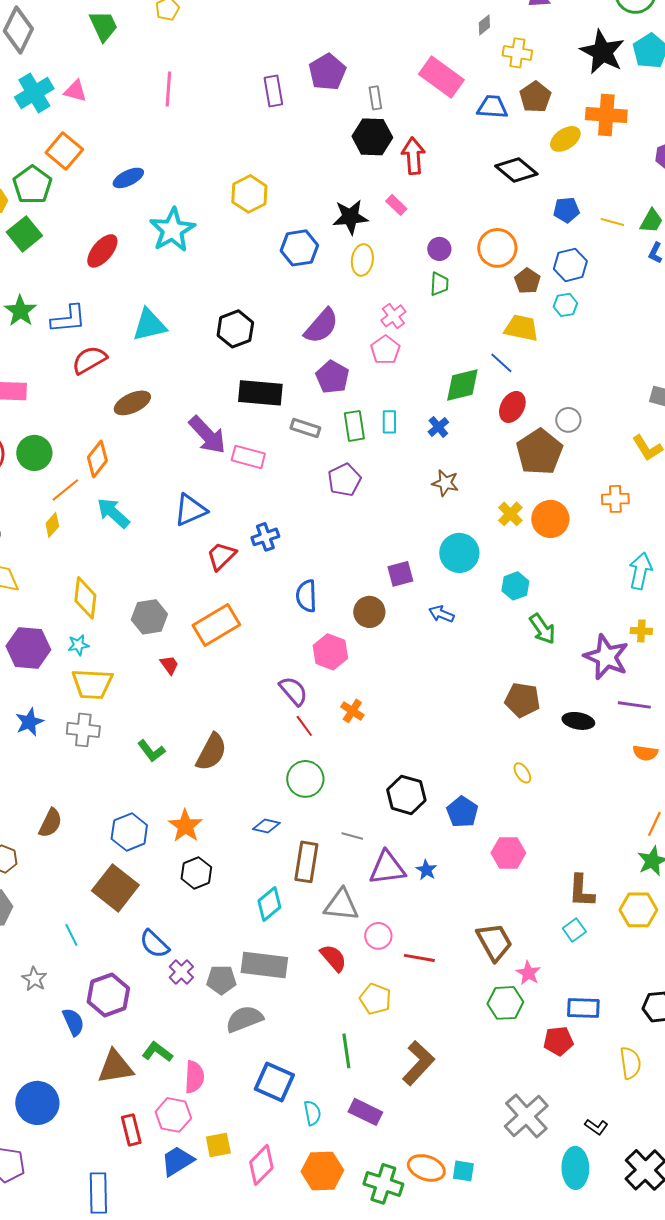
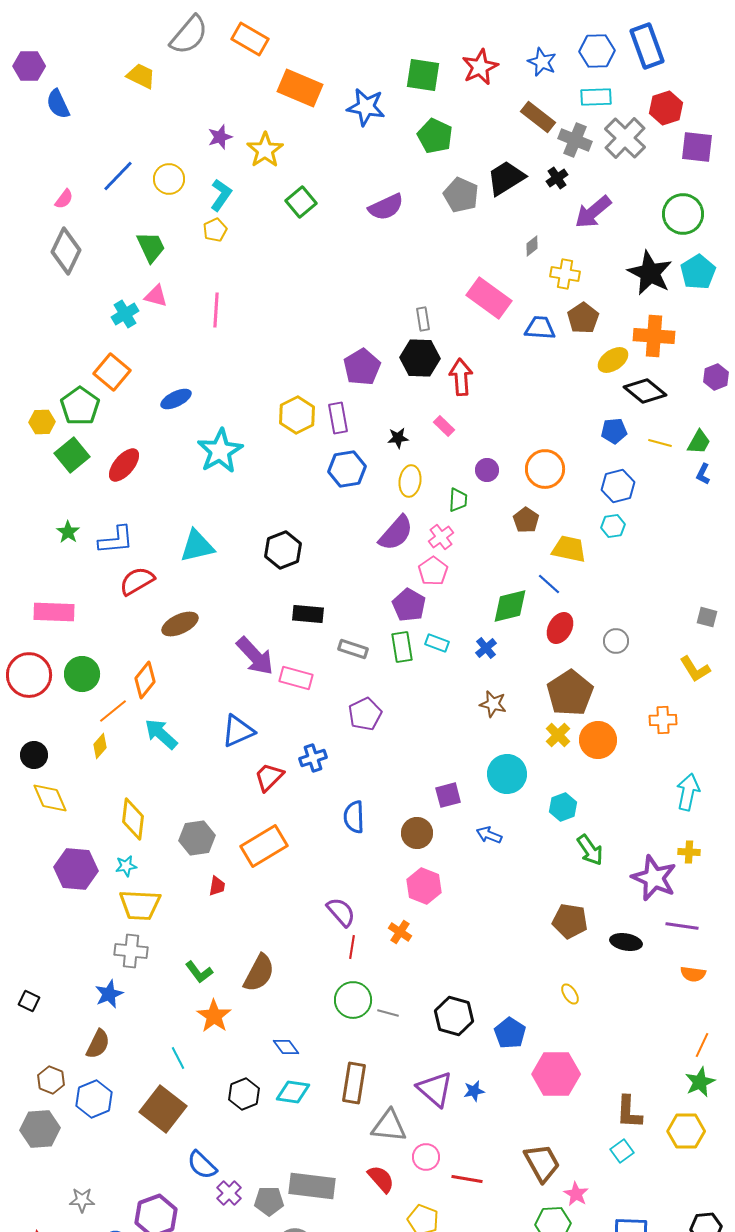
purple pentagon: (327, 72) -> (362, 367), moved
pink triangle: (75, 91) -> (156, 296), moved
purple rectangle: (273, 91) -> (338, 418), moved
cyan cross: (34, 93) -> (125, 314), moved, size x0.7
black diamond: (516, 170) -> (645, 391), moved
black star: (350, 217) -> (398, 438), size x0.6
red ellipse: (102, 251) -> (124, 465), moved
brown pentagon: (527, 281) -> (526, 520), moved
green trapezoid: (439, 284) -> (458, 500), moved
green star: (20, 311) -> (68, 532), size x0.7
purple semicircle: (321, 326) -> (396, 533), moved
purple pentagon: (332, 377) -> (409, 605), moved
black rectangle: (260, 393) -> (308, 614), size x0.7
cyan rectangle: (389, 422) -> (437, 643), turned -70
brown pentagon: (539, 452) -> (570, 693), moved
purple pentagon: (344, 480) -> (365, 714), moved
pink hexagon: (330, 652) -> (424, 886), moved
red trapezoid: (169, 665) -> (217, 886), turned 45
blue star: (29, 722) -> (109, 994), moved
red line: (304, 726) -> (352, 947), turned 45
orange star: (185, 826) -> (214, 1016), moved
blue diamond: (266, 826) -> (286, 1047), moved, turned 40
blue hexagon: (129, 832) -> (94, 1099), moved
gray line: (352, 836) -> (388, 1013), moved
pink hexagon: (508, 853) -> (556, 1074), size x1.4
purple triangle: (387, 868) -> (435, 1089), turned 48
blue star: (426, 870) -> (474, 1091), turned 30
cyan diamond: (269, 904) -> (293, 1092), moved, turned 48
cyan line: (71, 935) -> (178, 1058), moved
gray star: (34, 979) -> (82, 1200), turned -30

